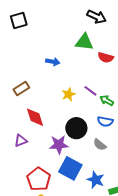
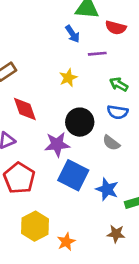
blue arrow: (53, 62) -> (72, 34), moved, turned 48
purple line: (90, 91) -> (97, 54), moved, turned -40
red pentagon: (39, 179) -> (19, 178), moved

